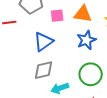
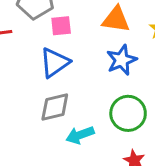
pink square: (57, 16) -> (61, 26), moved

